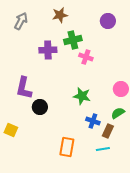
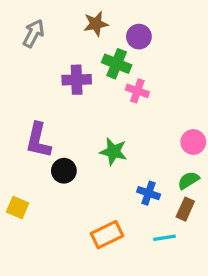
purple circle: (108, 21) -> (139, 37), moved
green cross: (73, 40) -> (117, 64), turned 36
green star: (82, 96) -> (113, 152), moved
brown rectangle: (108, 131) -> (185, 209), moved
orange rectangle: (67, 147) -> (107, 235), turned 54

